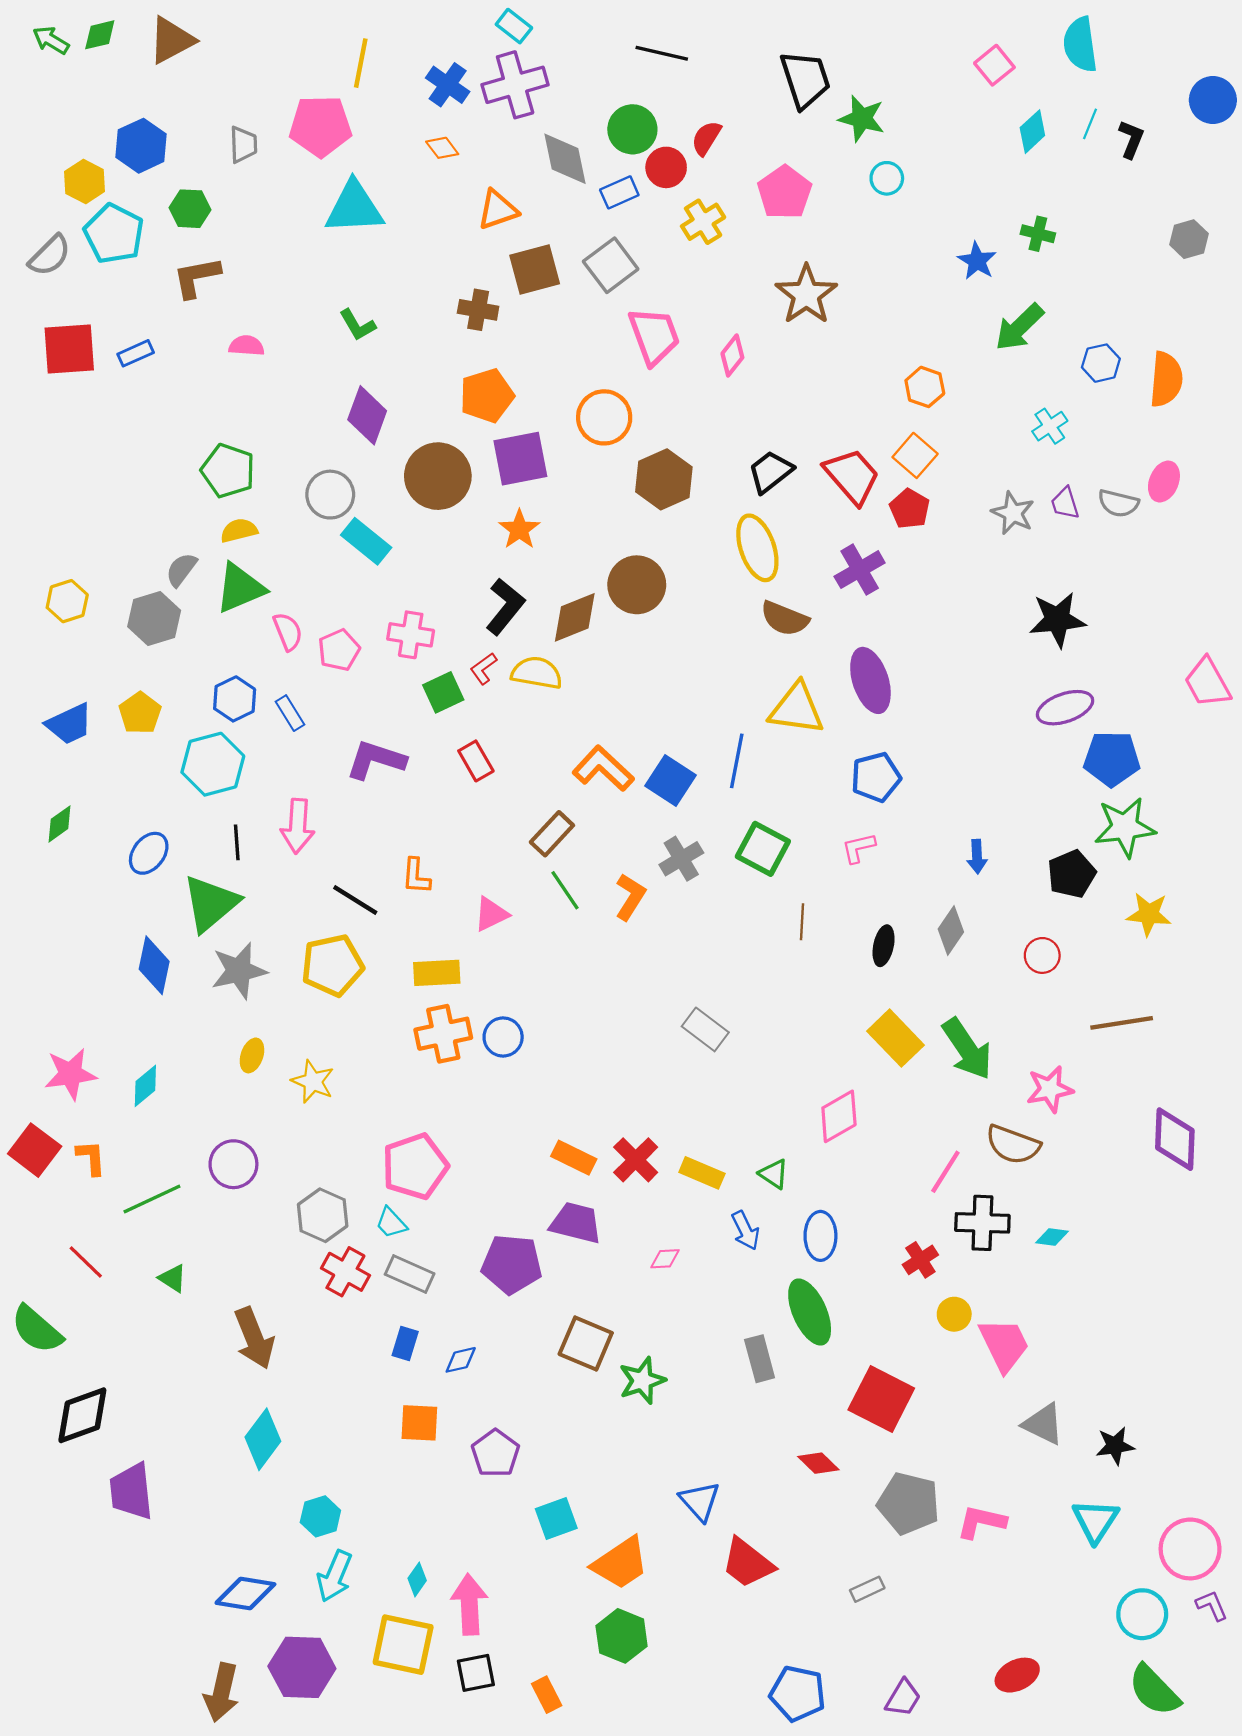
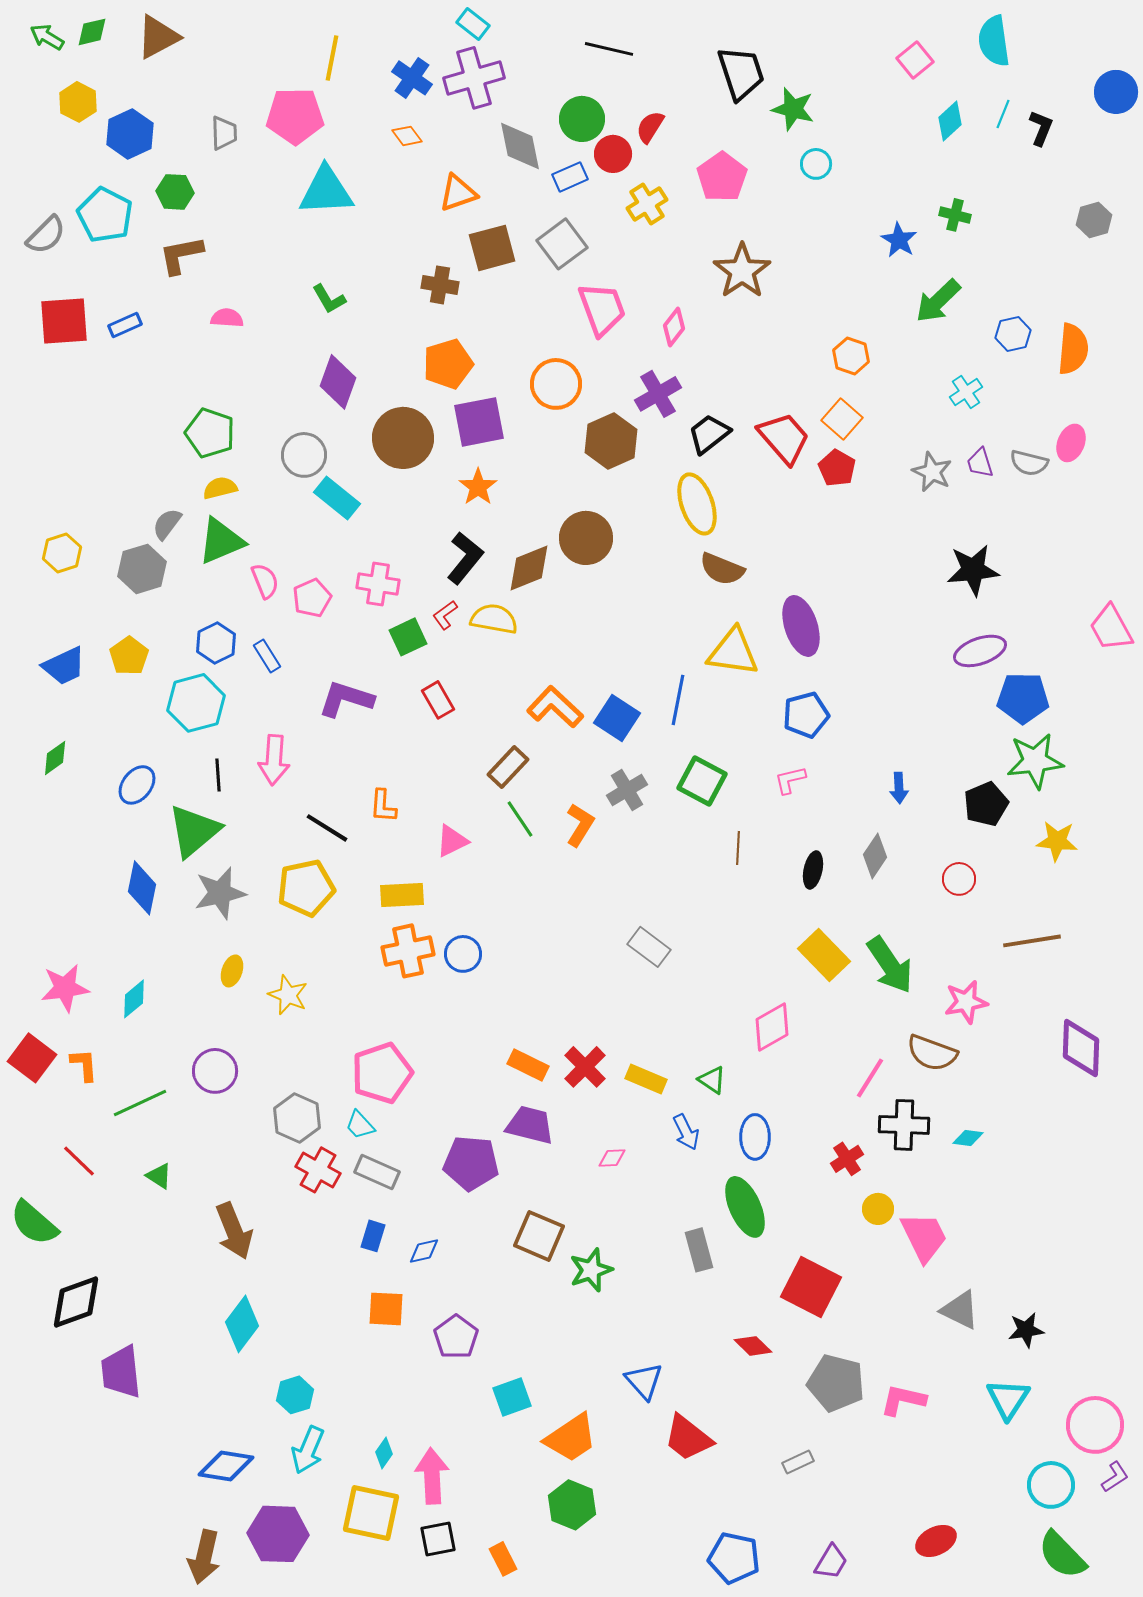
yellow hexagon: (85, 182) -> (78, 102), moved
purple cross: (860, 570) -> (658, 394), moved
purple L-shape: (1212, 1605) -> (1115, 1477), turned 80

